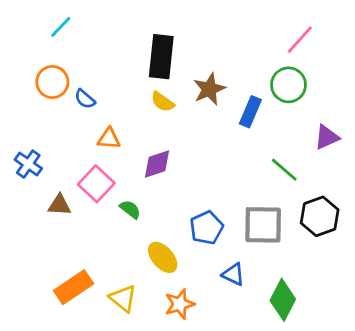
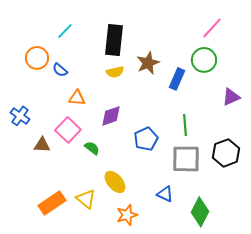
cyan line: (61, 27) -> (65, 31), moved
yellow semicircle: (163, 102) -> (115, 72), turned -48
green line: (284, 170) -> (185, 125), moved, turned 45
blue pentagon: (206, 228) -> (146, 139), moved
yellow triangle: (123, 298) -> (86, 199), moved

